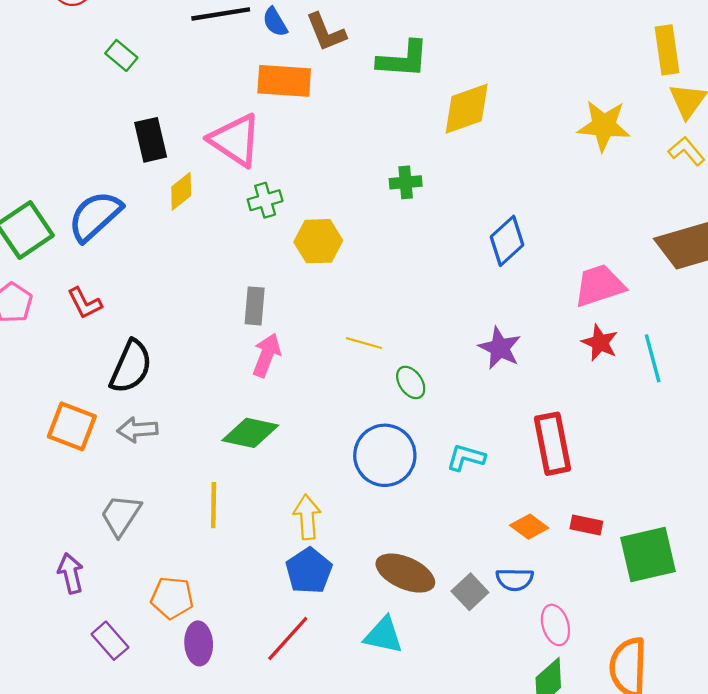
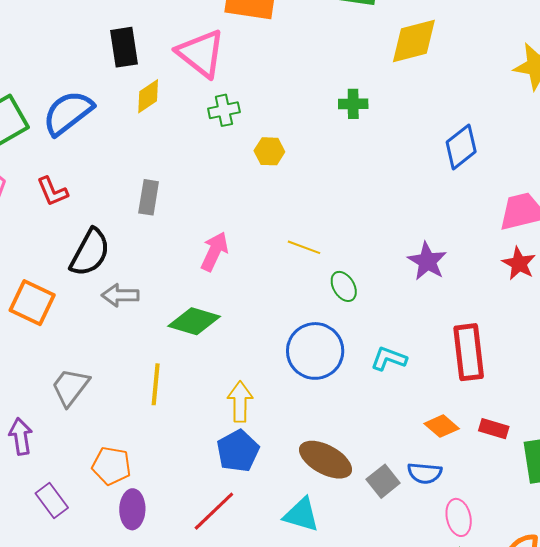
yellow hexagon: (318, 241) -> (269, 151), size x0.7
blue diamond: (507, 241) -> (461, 147), moved
gray rectangle: (255, 306) -> (149, 197), moved
gray arrow: (137, 430) -> (120, 295), moved

